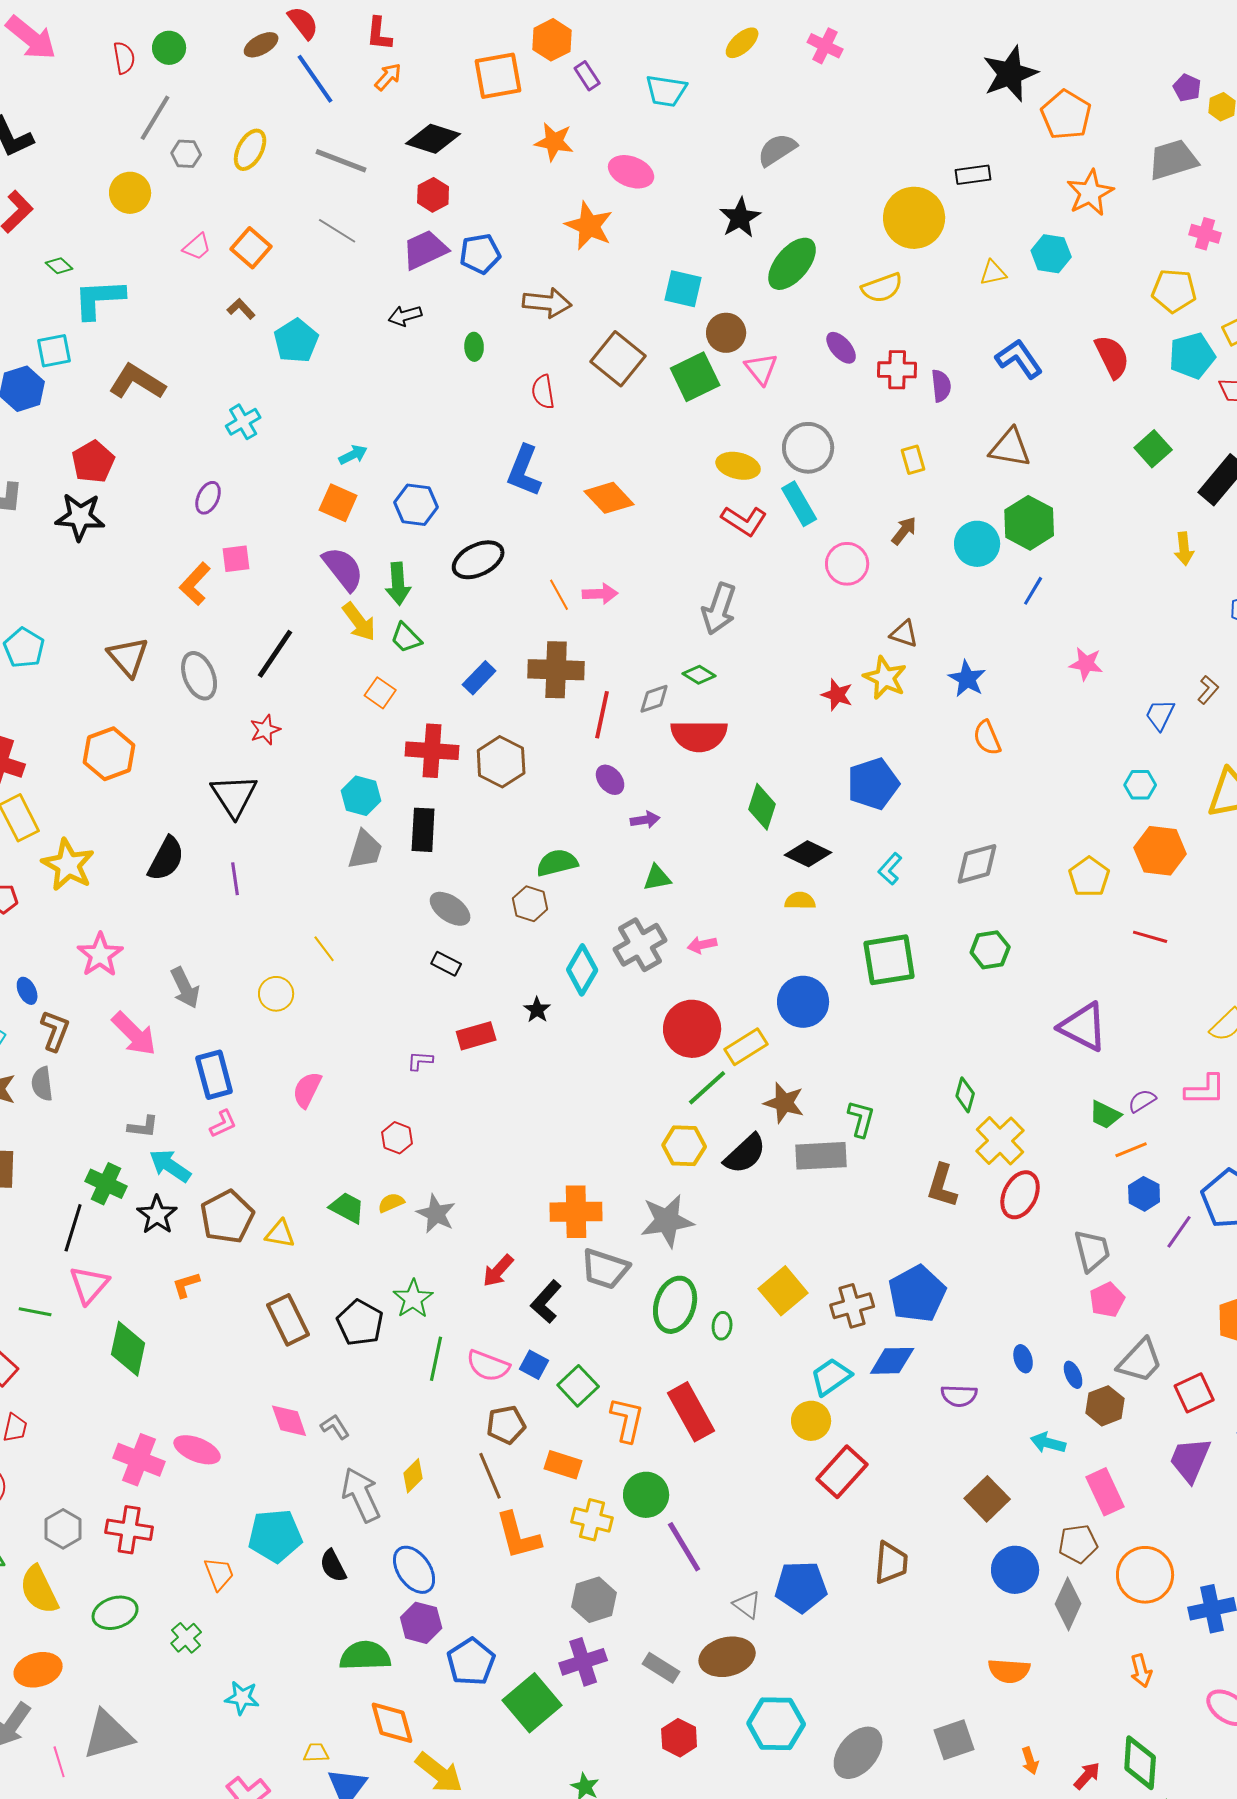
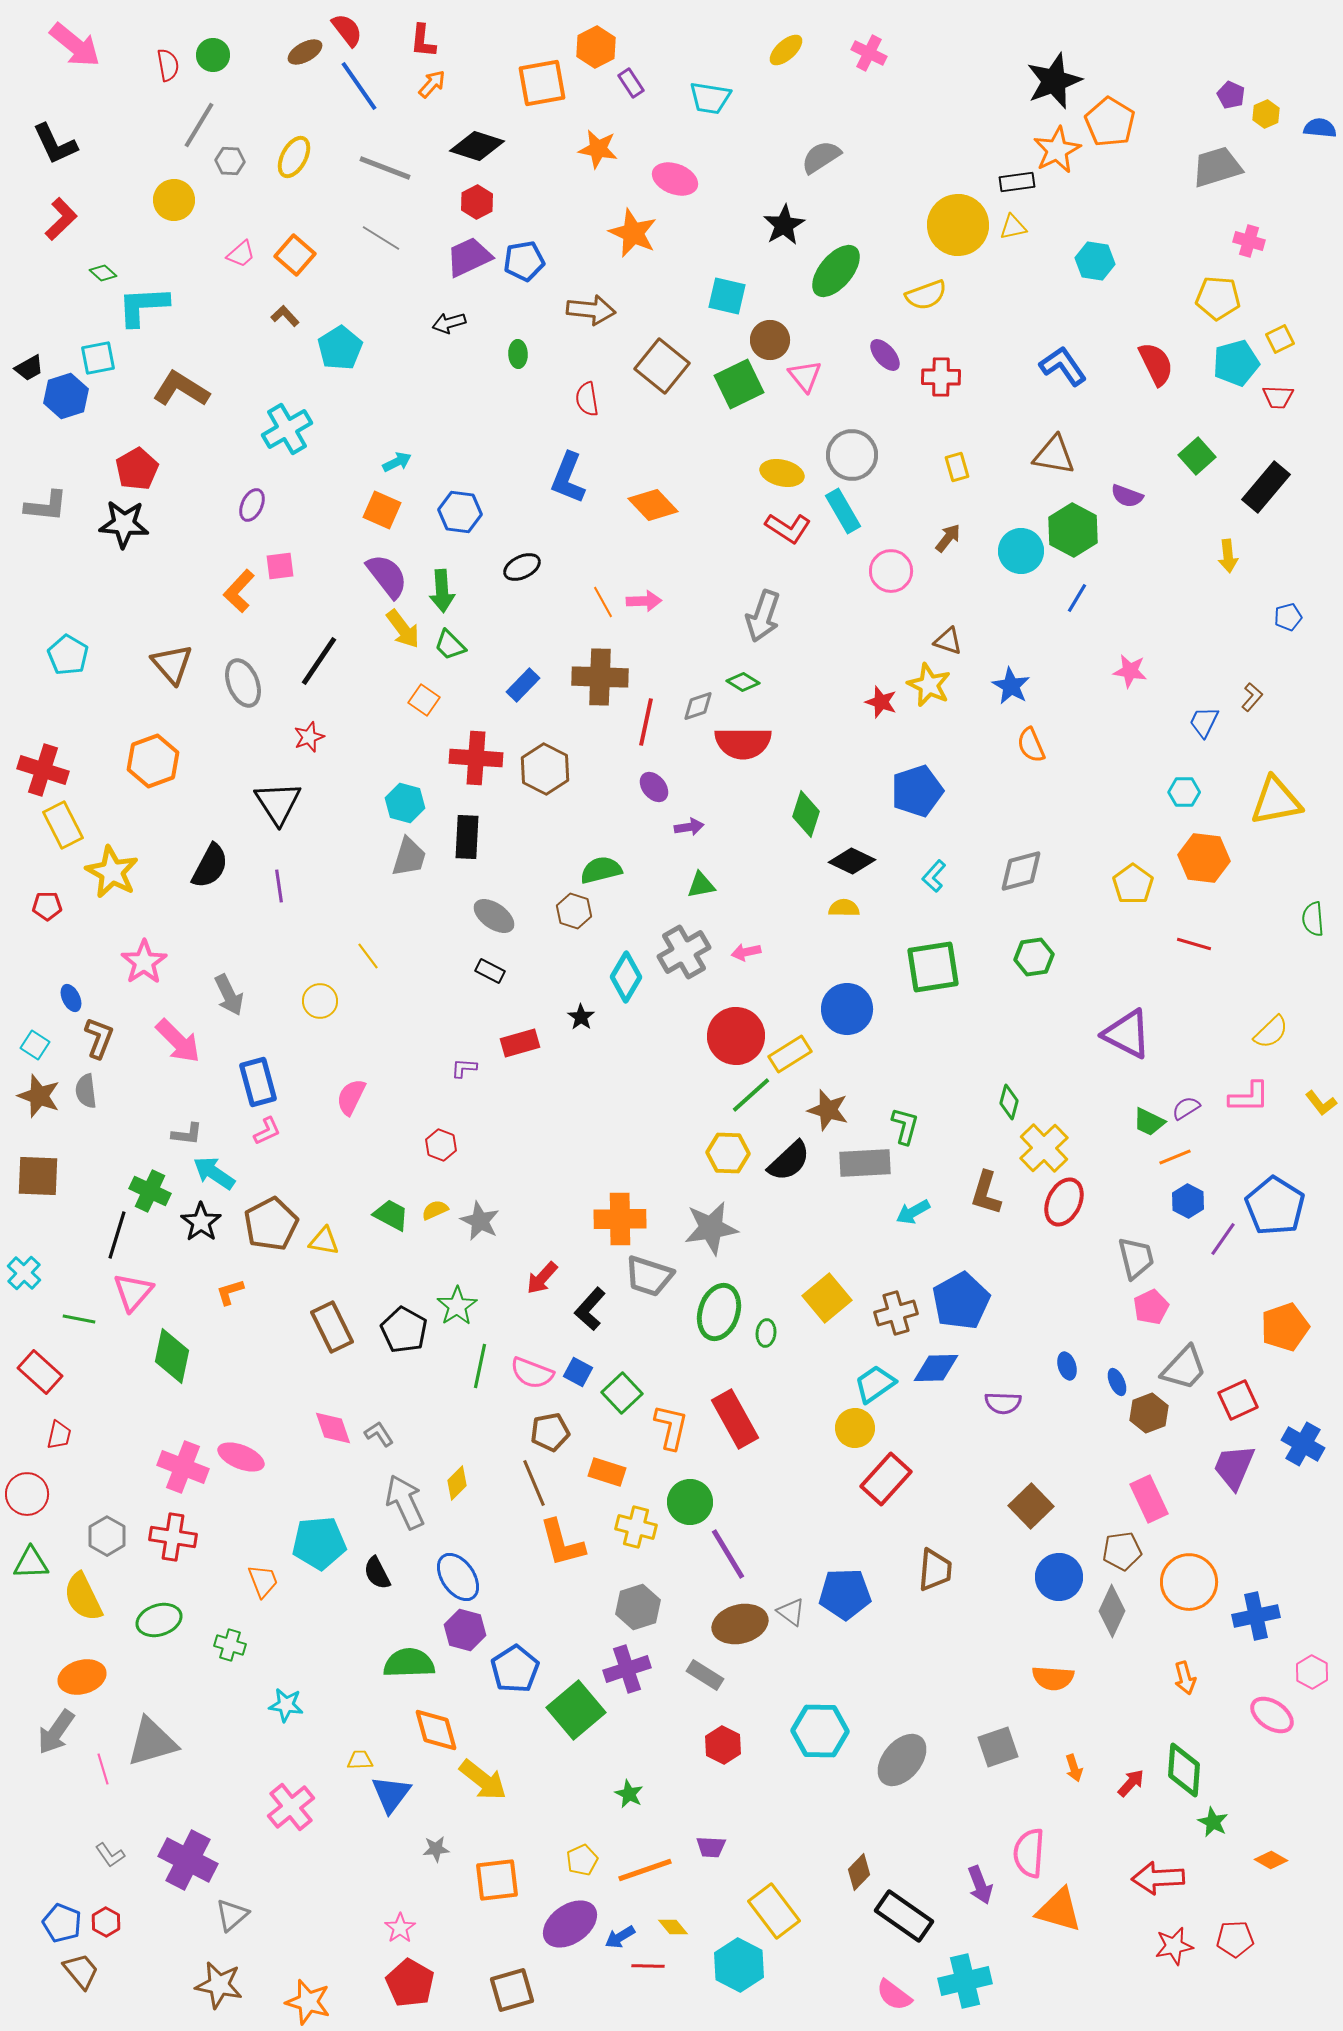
orange star: (1090, 193) -> (1057, 150), moved
yellow triangle: (993, 273) -> (1013, 227), moved
purple semicircle: (941, 386) -> (1127, 496), moved, turned 116
cyan cross: (243, 422) -> (287, 429), size x1.4
black ellipse: (478, 560) -> (522, 567), size x0.7
cyan arrow: (1048, 1443) -> (913, 1212), moved, turned -44
green cross: (186, 1638) -> (230, 1645), turned -32
brown ellipse: (727, 1657) -> (740, 1624), moved

